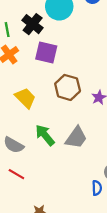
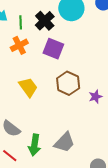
green arrow: (45, 135) -> (34, 145), moved, turned -140
gray trapezoid: (76, 138) -> (64, 142), moved

